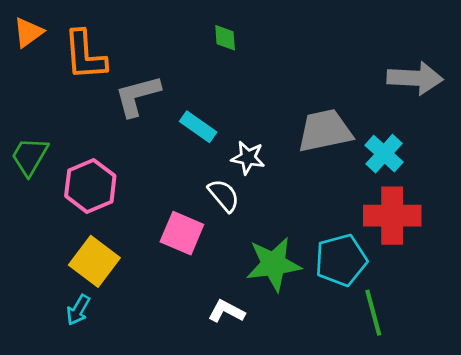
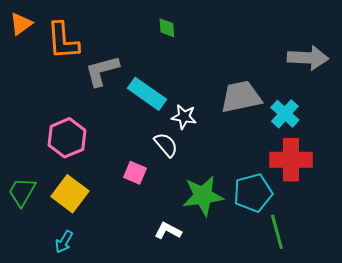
cyan rectangle: (198, 127) -> (147, 94), size x1.4
green trapezoid: (30, 156) -> (22, 192), moved
pink square: (182, 233) -> (135, 173), size x0.7
cyan arrow: (78, 310) -> (64, 242), moved

